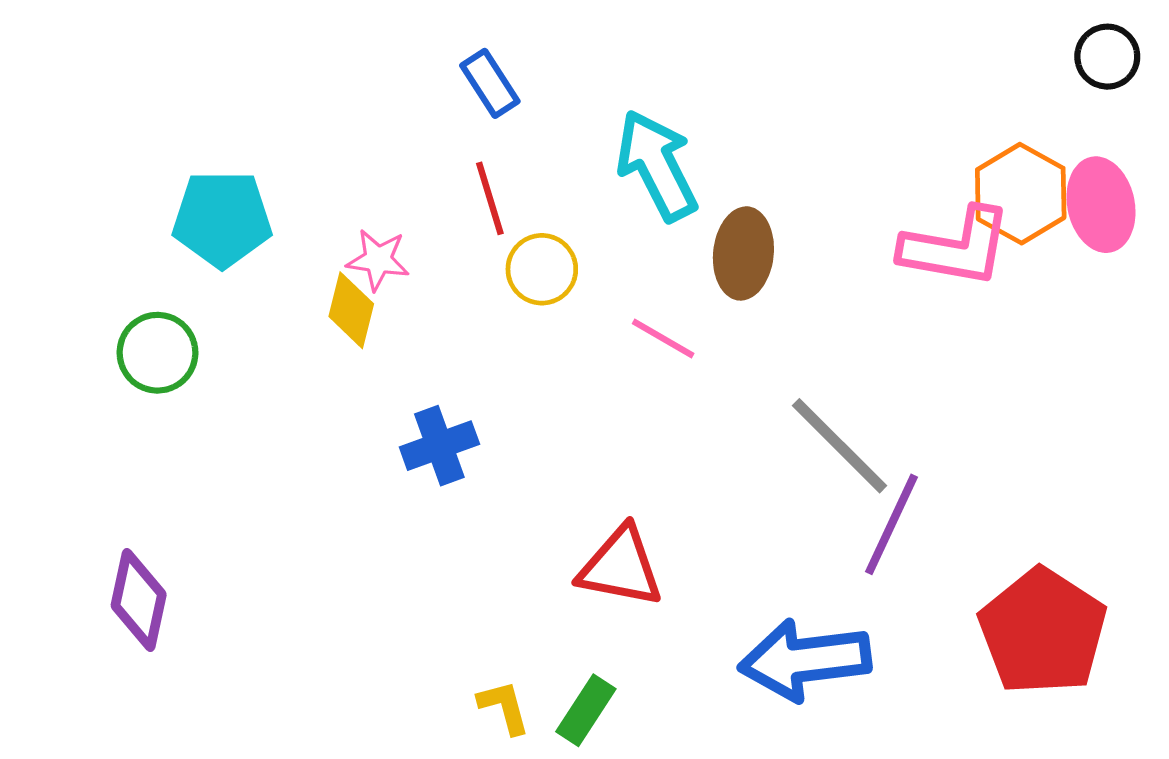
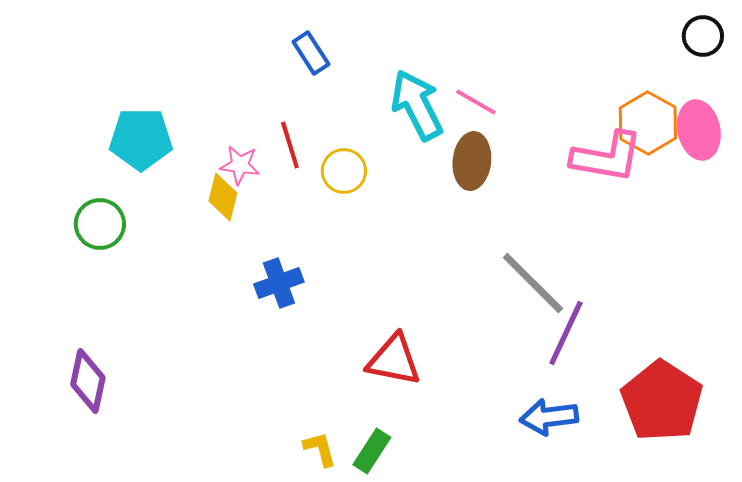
red line: (490, 198) -> (290, 145), moved
pink line: (663, 339) -> (476, 102), moved
blue arrow: (805, 660) -> (549, 417), moved, size x0.7

